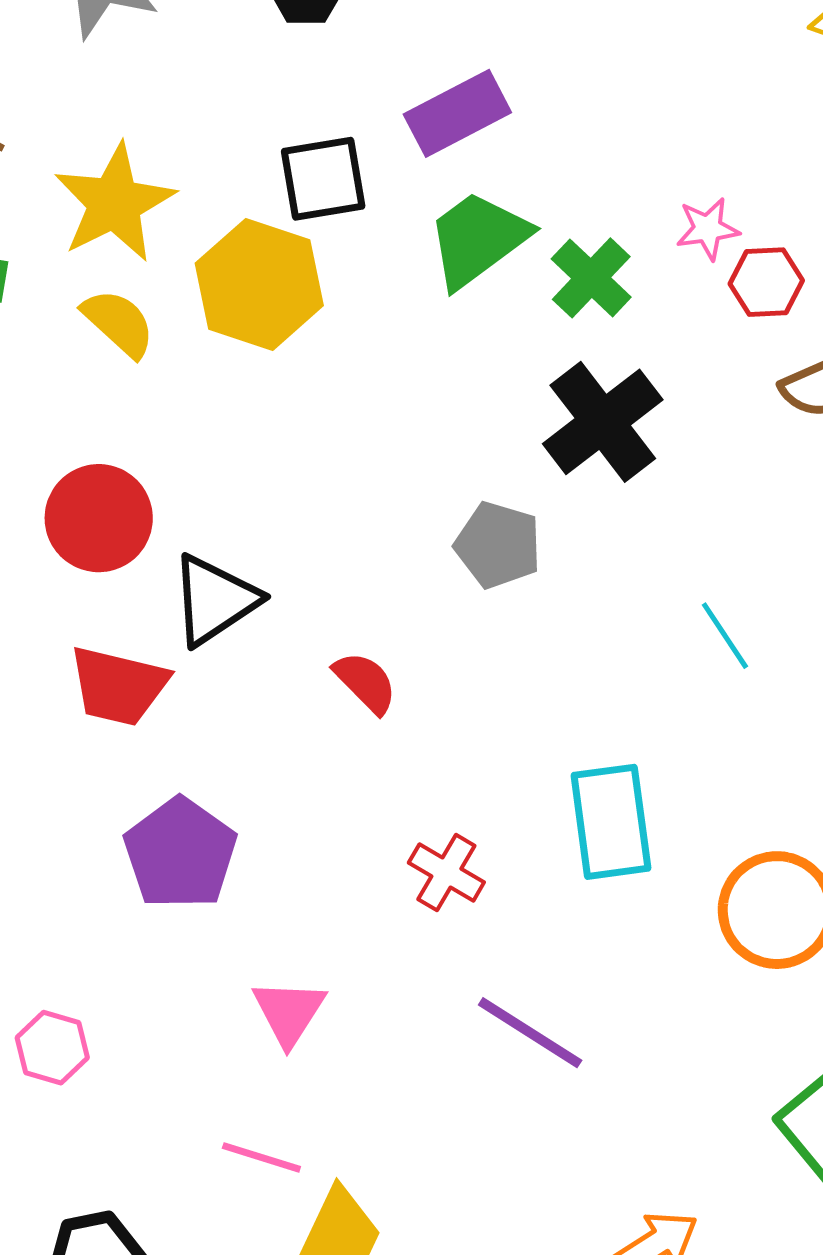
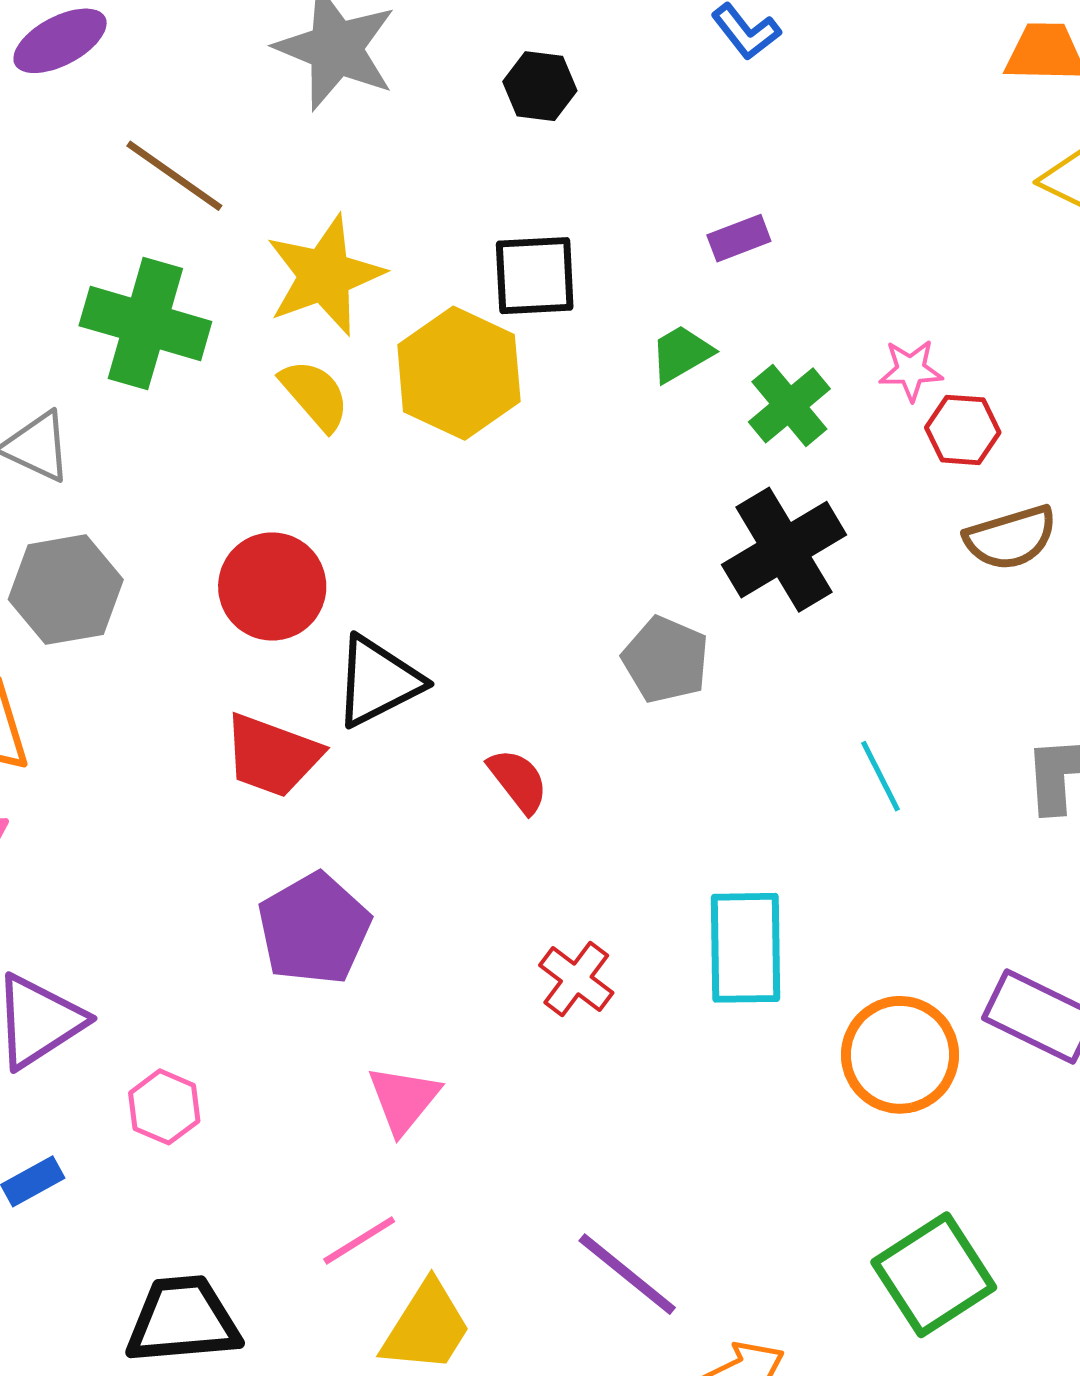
purple rectangle: (457, 113) -> (739, 238), moved, size x0.6
green trapezoid: (478, 239) -> (681, 354), size x0.6
purple line: (530, 1033) -> (627, 1274), moved
pink line: (261, 1157) -> (359, 1240), turned -56

